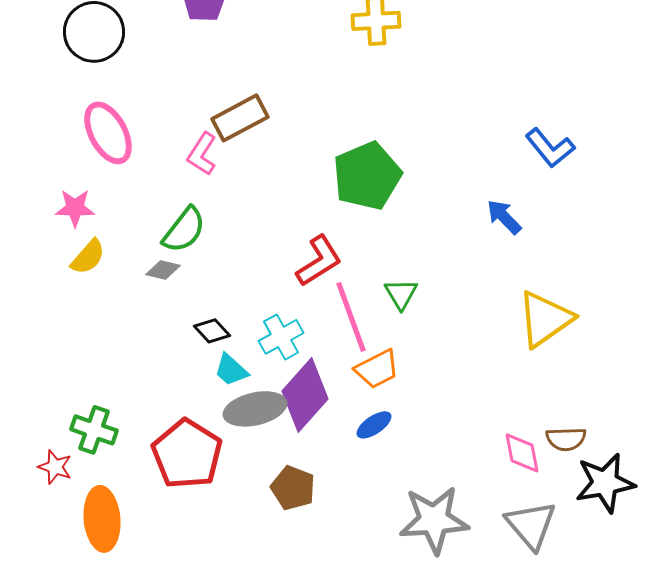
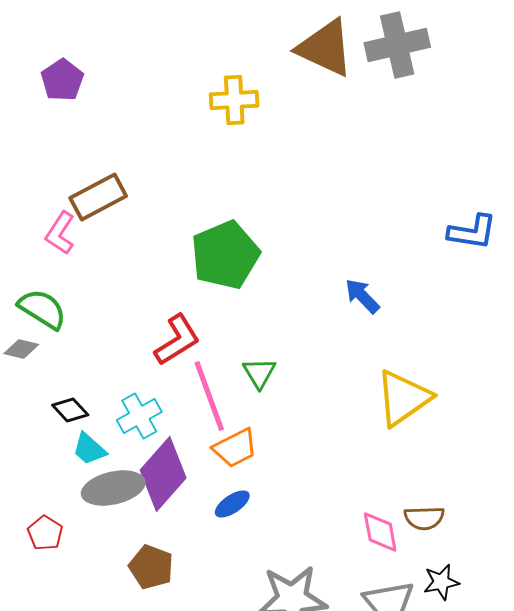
blue L-shape: (550, 148) -> (472, 232), moved, turned -42
green semicircle: (184, 230) -> (42, 309), turned -96
red pentagon: (187, 454) -> (45, 533), size x0.5
black star: (605, 483) -> (441, 582), moved, size x0.6

